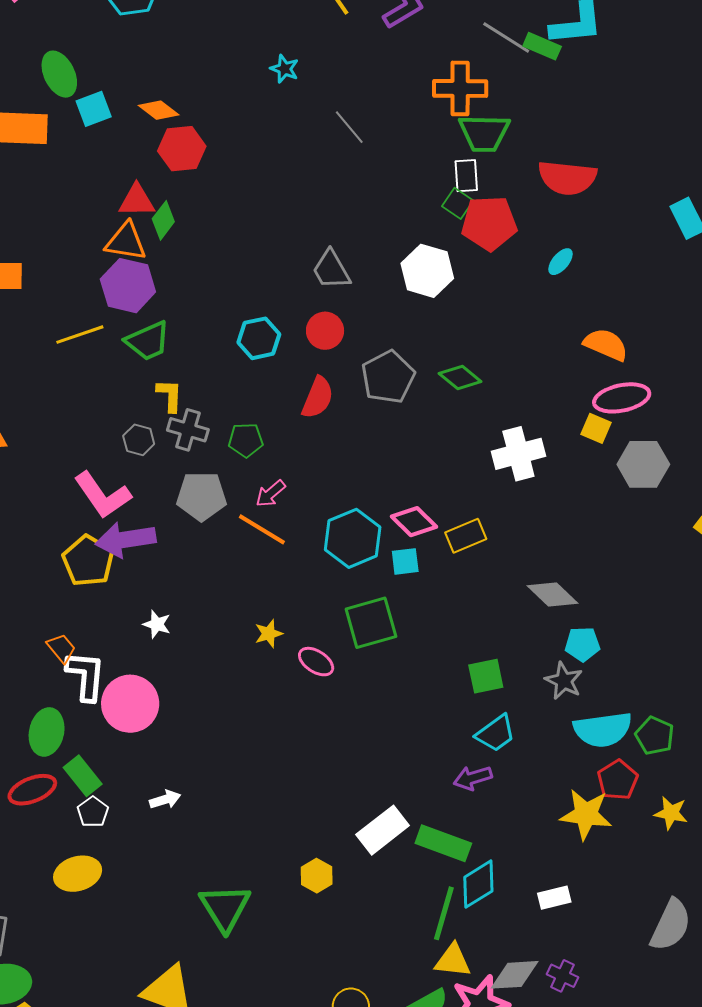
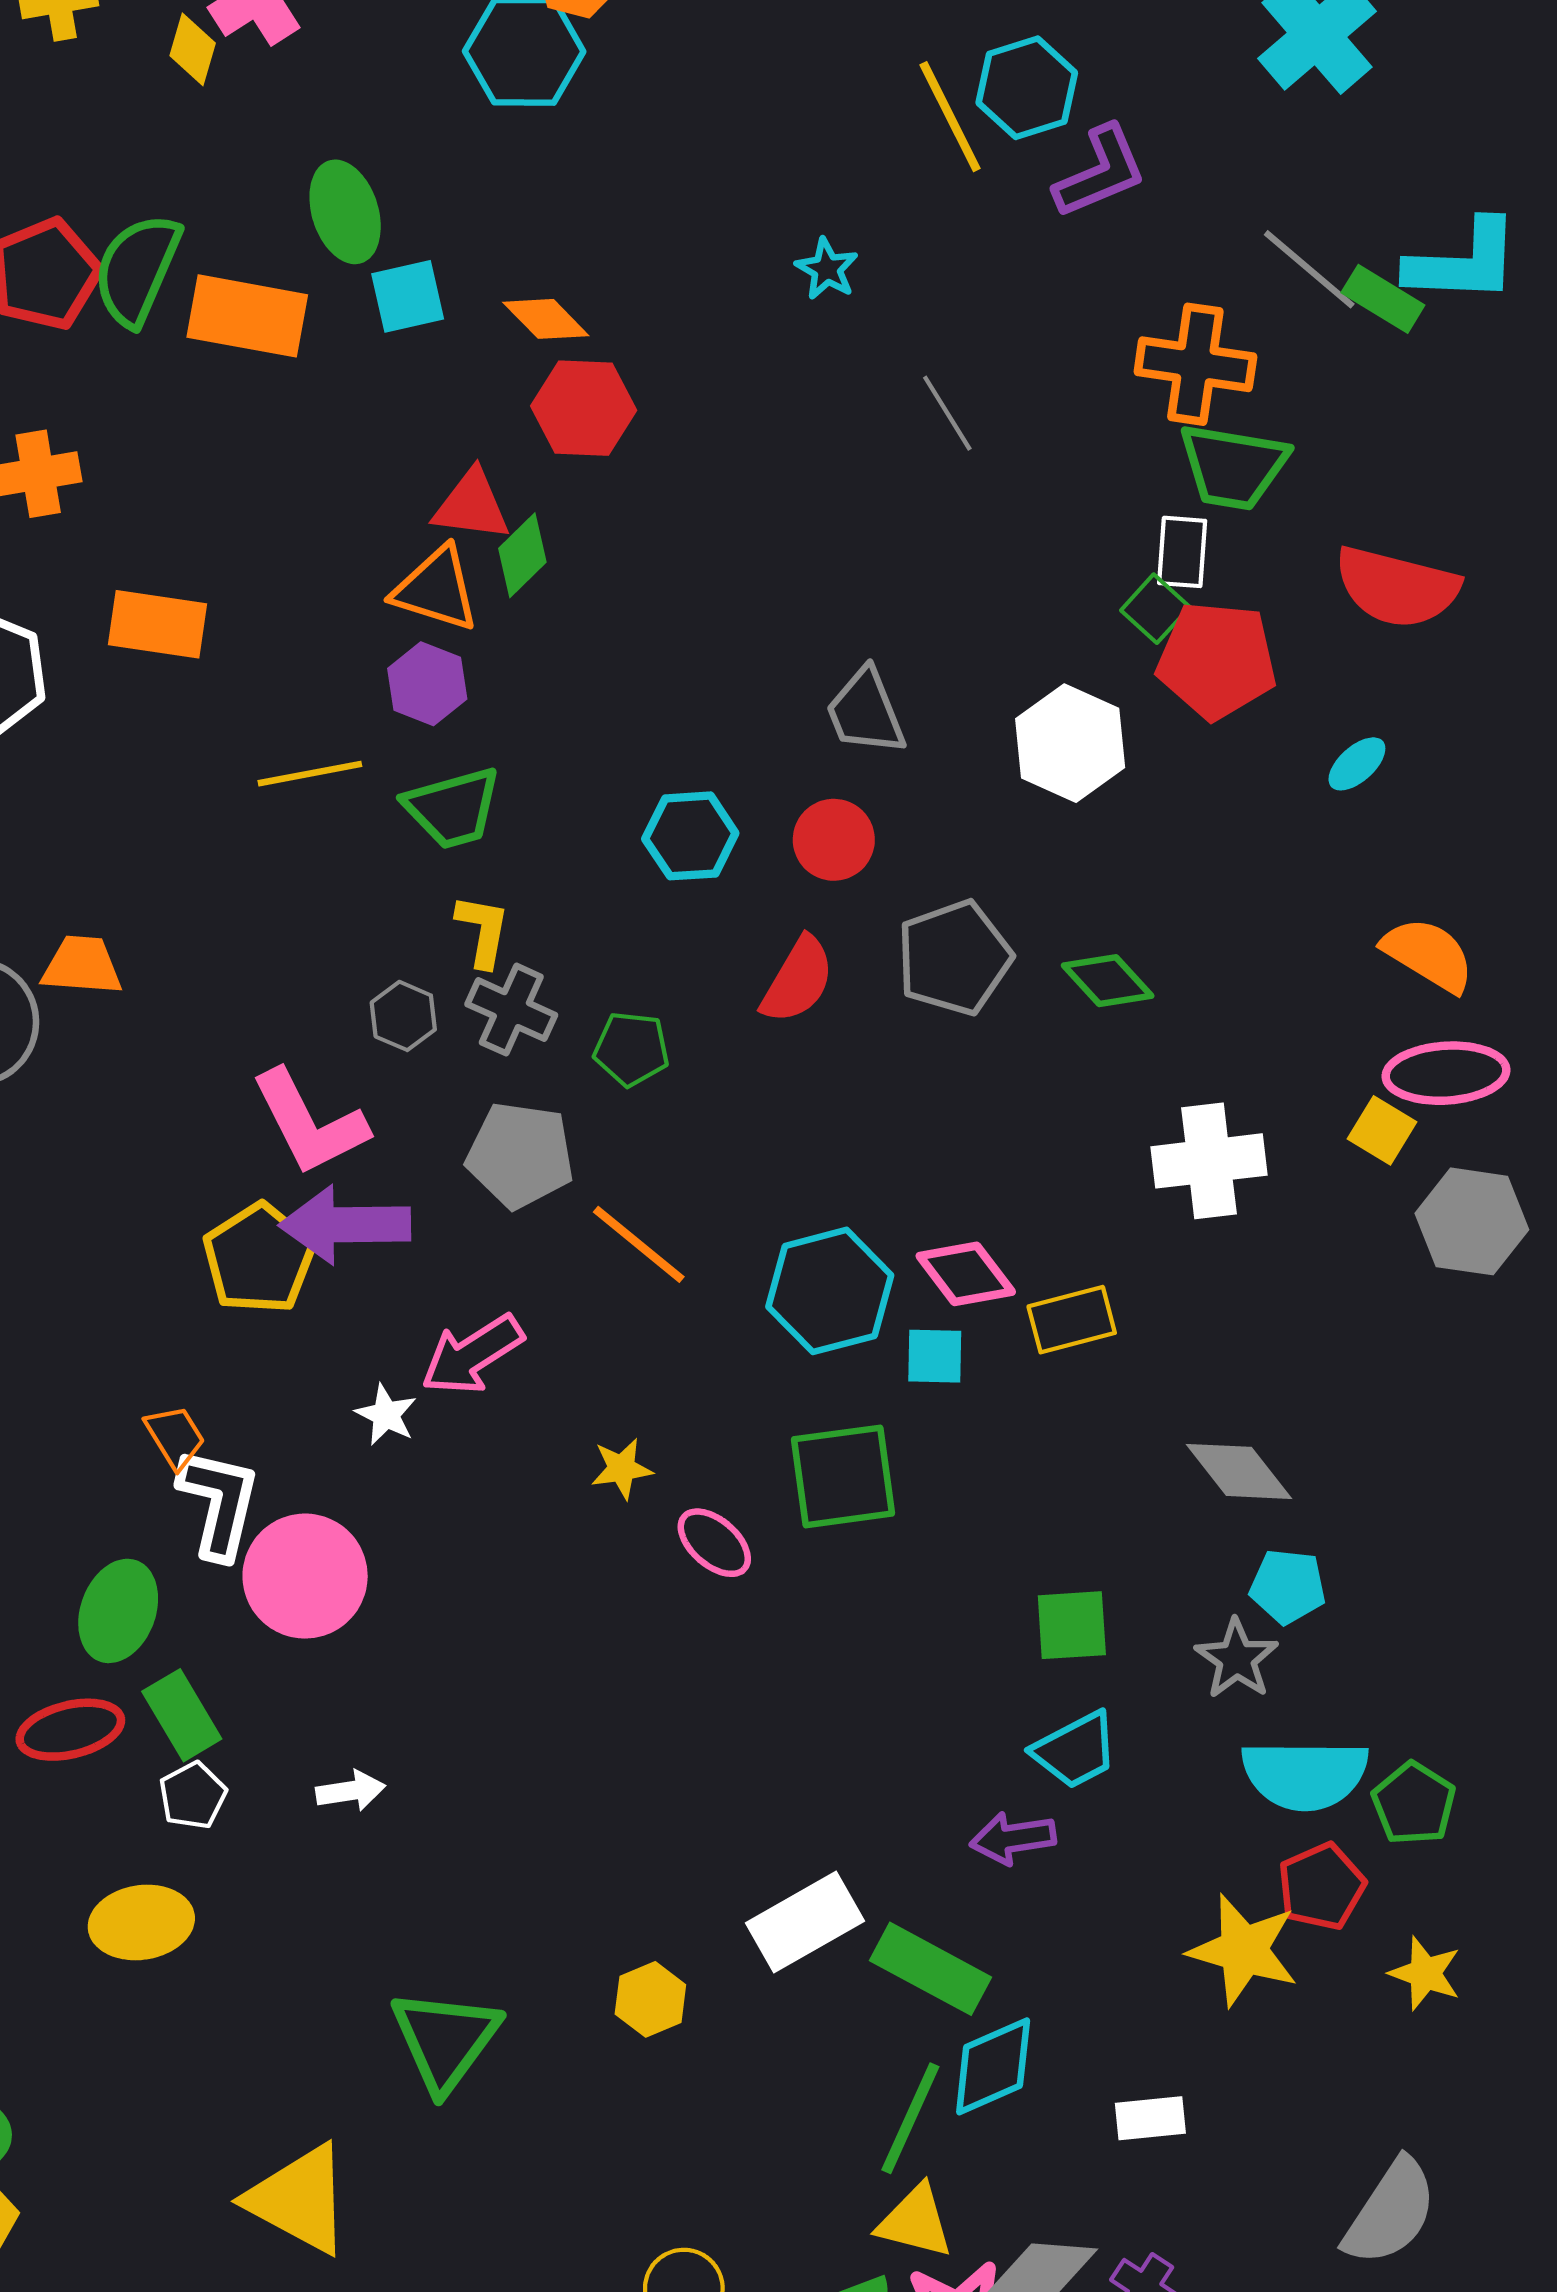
purple hexagon: (128, 286) -> (427, 684), size x0.7
pink arrow: (271, 494) -> (472, 1355), moved, size x1.5

